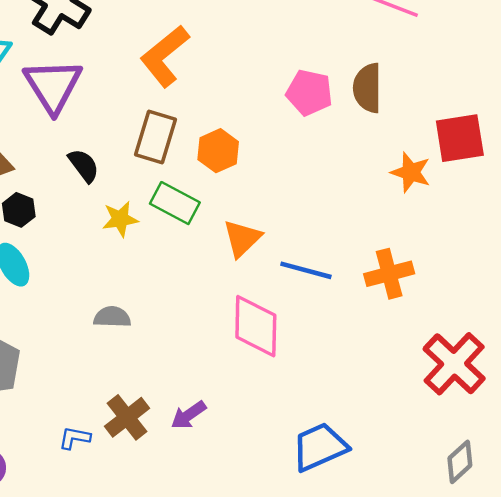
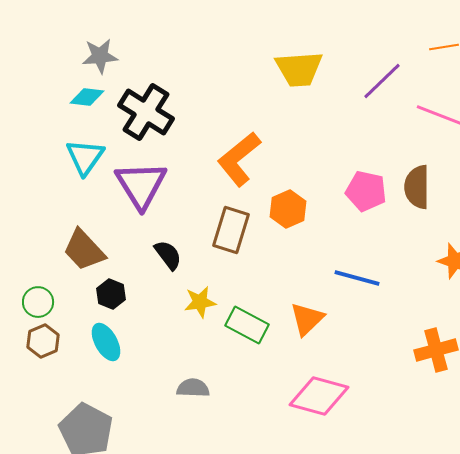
orange hexagon: (218, 151) -> (288, 209), moved
green rectangle: (175, 203) -> (247, 325), moved
blue line: (306, 270) -> (357, 278), moved
pink diamond: (256, 326) -> (319, 396), turned -76

